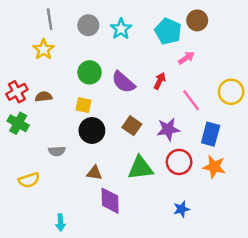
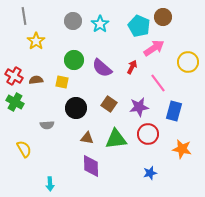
gray line: (50, 19) -> (24, 16), moved
pink arrow: (186, 58) -> (154, 48), size x1.5
red cross: (17, 92) -> (14, 76), turned -30
yellow circle: (231, 92) -> (188, 62), moved
yellow square: (83, 105) -> (62, 82), moved
orange star: (214, 167) -> (182, 149), moved
brown triangle: (94, 173) -> (87, 138), moved
yellow semicircle: (29, 180) -> (24, 149), turned -102

